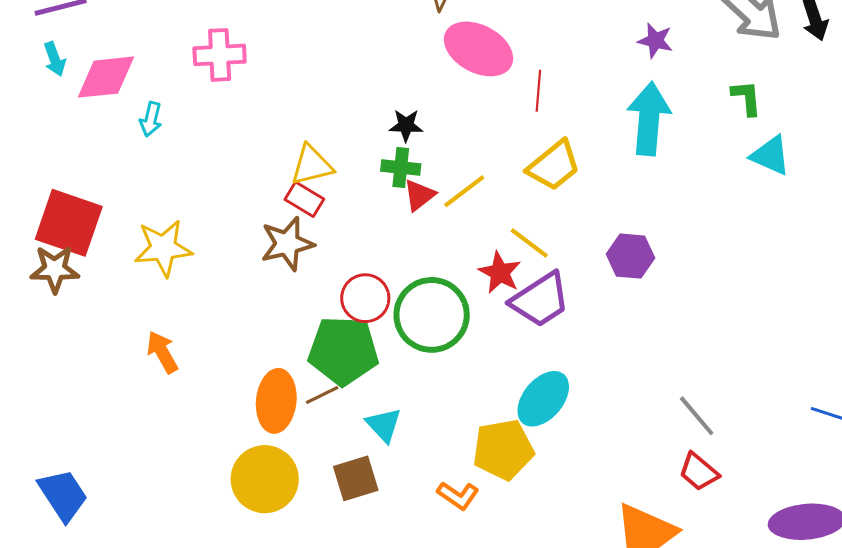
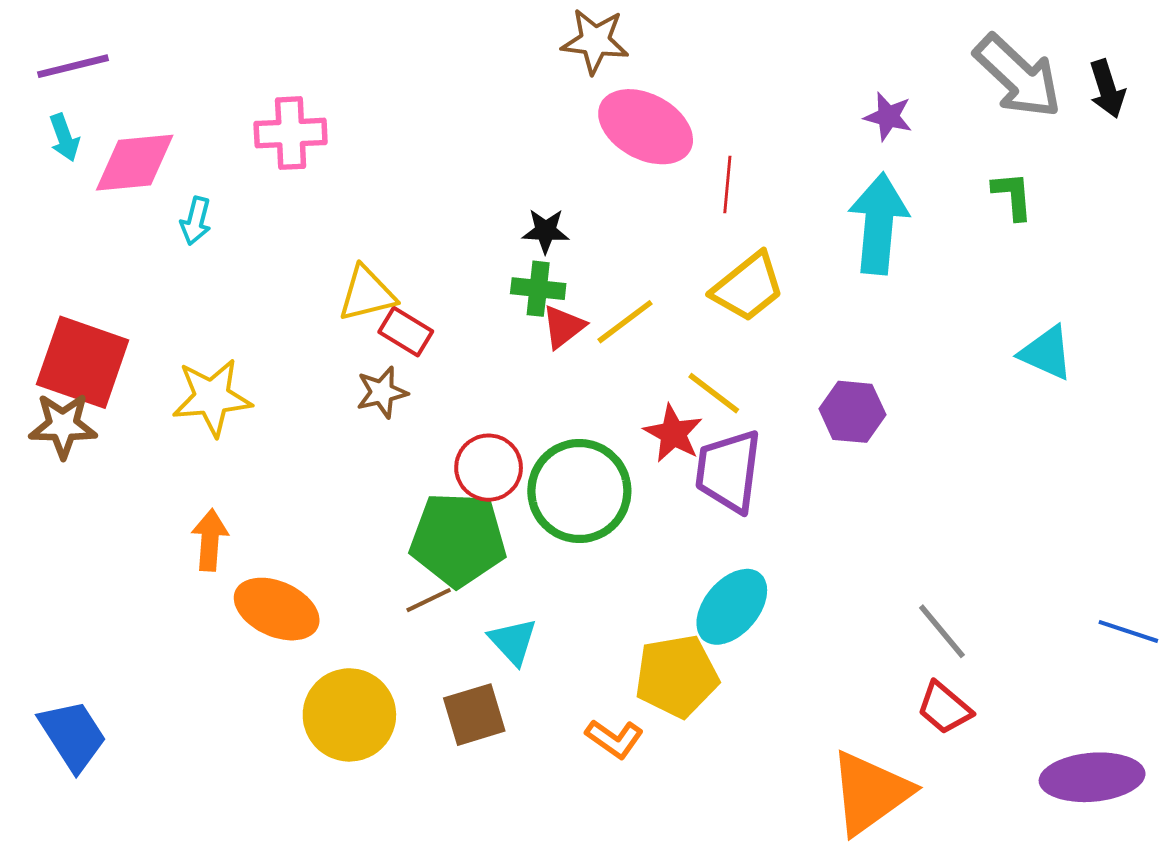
cyan triangle: (771, 155) -> (1046, 353), moved
yellow triangle: (312, 165) -> (367, 294), moved
brown star: (287, 244) -> (382, 392), size x0.7
purple trapezoid: (540, 300) -> (729, 471), turned 130
orange arrow: (162, 352) -> (210, 540), turned 33
orange ellipse: (276, 401) -> (277, 609), moved, turned -72

